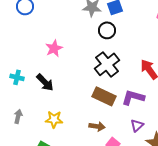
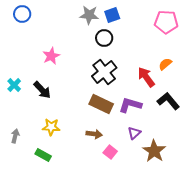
cyan cross: (17, 77) -> (14, 85), turned 32
gray arrow: (18, 116) -> (15, 136), moved

